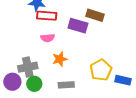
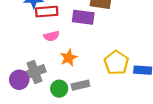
purple circle: (12, 82) -> (19, 80), moved
green circle: (34, 84) -> (59, 89), moved

